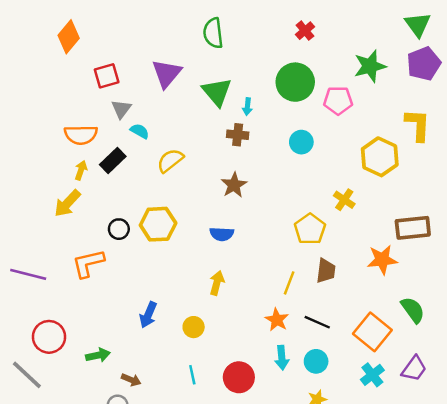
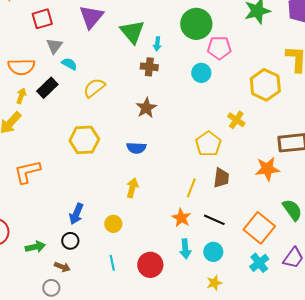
pink pentagon: (338, 100) -> (219, 48), moved
black circle: (119, 229) -> (70, 241), moved

